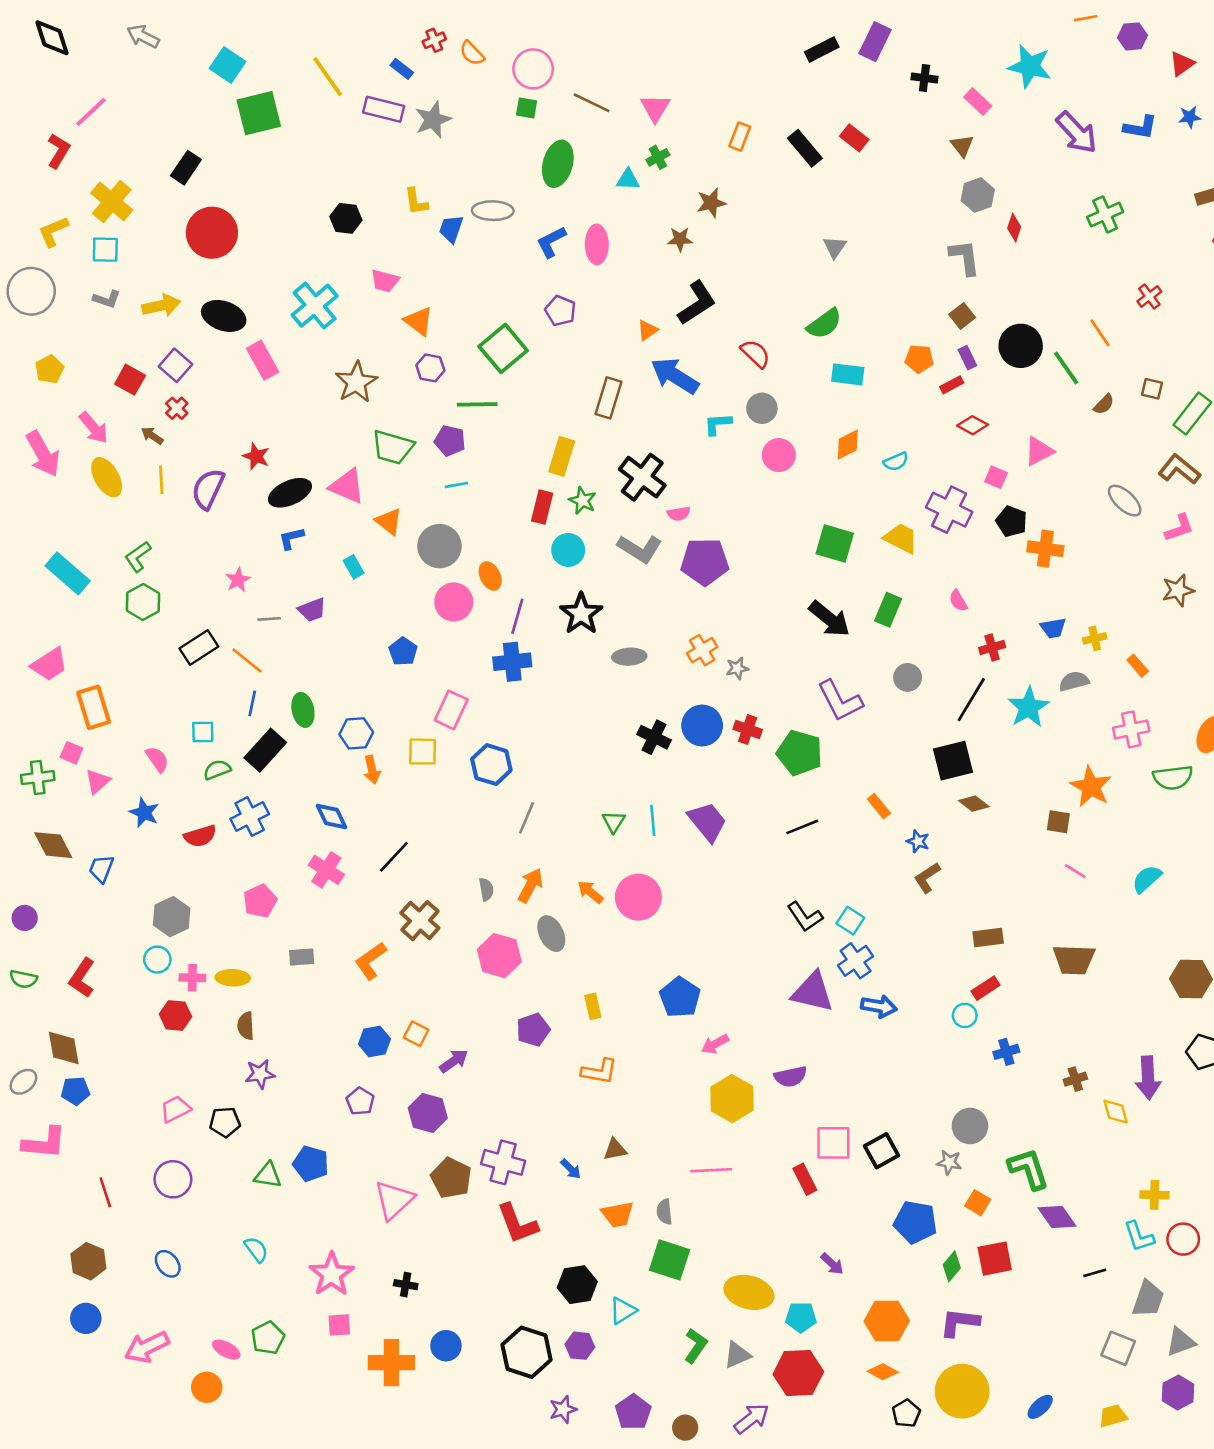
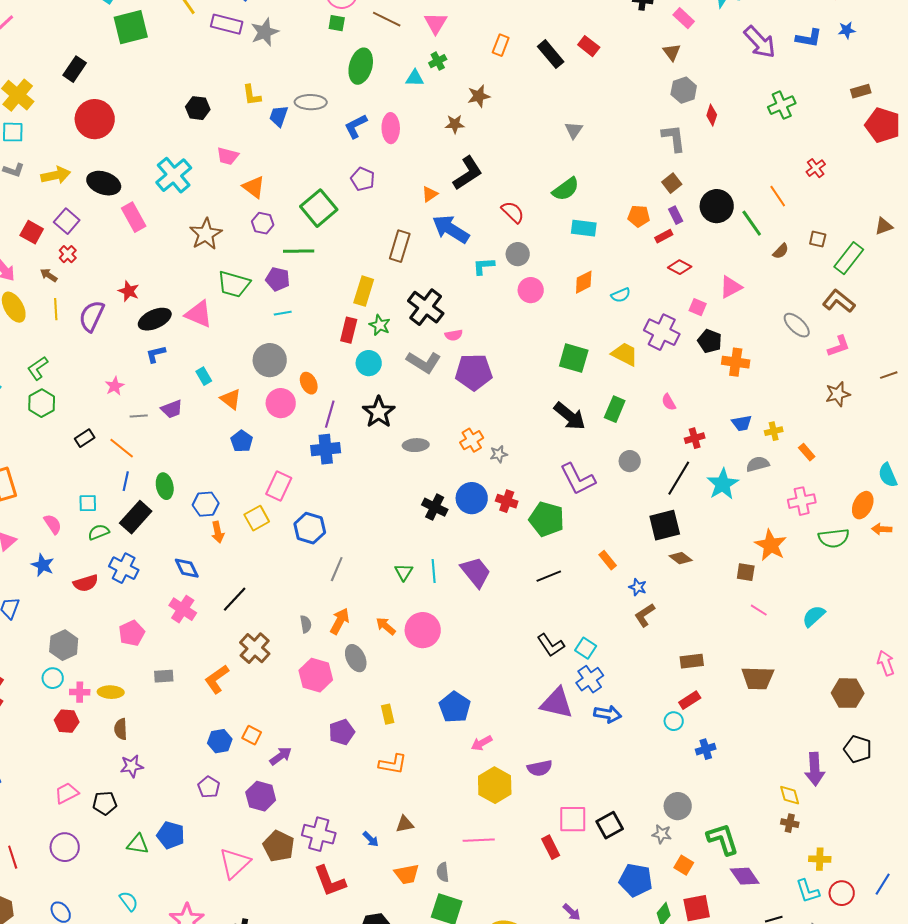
orange triangle: (389, 521) -> (231, 399), moved
black rectangle: (199, 648) -> (85, 438), size x0.7
yellow square: (423, 752) -> (257, 518), turned -30
blue cross: (250, 817) -> (124, 568), turned -36
brown cross: (1075, 1079) -> (790, 823), moved, turned 30

